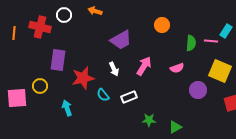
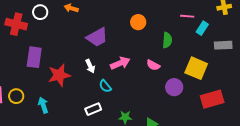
pink line: (211, 41) -> (187, 16), moved
pink arrow: (144, 66) -> (120, 63), turned 36
pink semicircle: (177, 68) -> (153, 65), turned 48
yellow circle: (40, 86) -> (16, 96), moved
cyan semicircle: (103, 95) -> (105, 86), moved
white rectangle: (129, 97) -> (93, 109), moved

